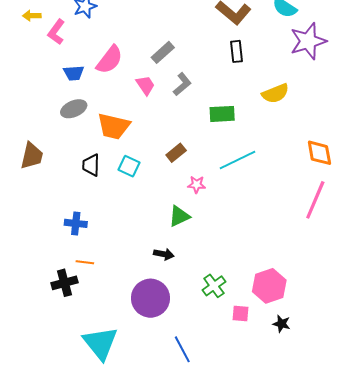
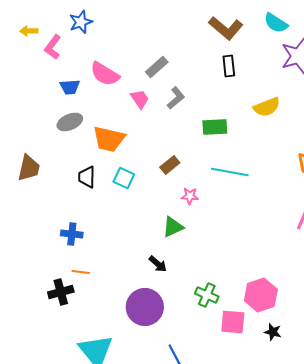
pink semicircle: (110, 60) -> (105, 74), turned 84
cyan line: (238, 160) -> (230, 172), turned 36
black arrow: (164, 254) -> (158, 264), turned 30
green cross: (214, 286) -> (207, 295), turned -30
pink square: (241, 314) -> (233, 322), size x1.5

